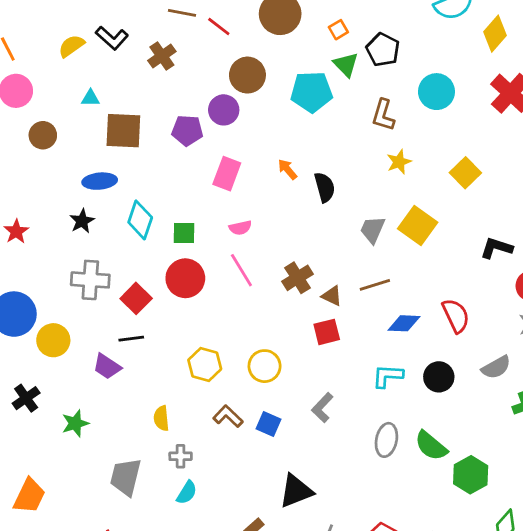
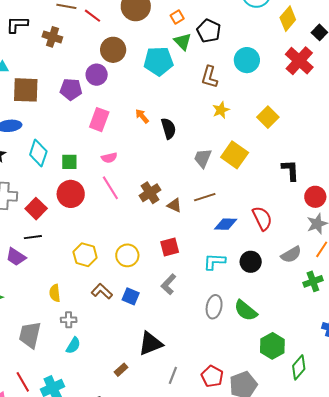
black L-shape: (112, 38) -> (17, 25), turned 140
brown cross: (162, 56) -> (52, 37), turned -36
black L-shape: (496, 248) -> (290, 170), turned 70
red square: (327, 332) -> (170, 247), moved
green hexagon: (471, 475) -> (272, 346), moved

